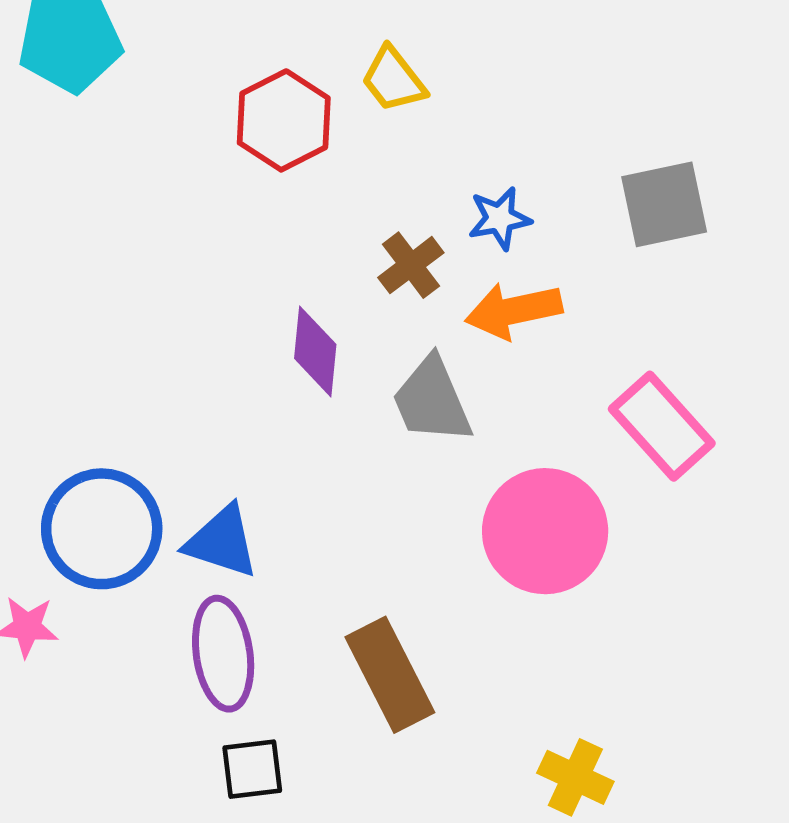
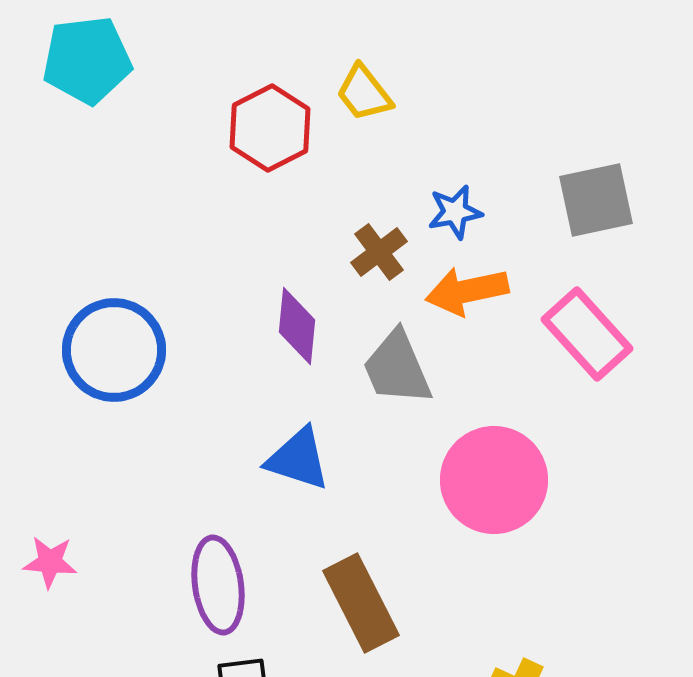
pink rectangle: (662, 426) -> (587, 334), moved
blue circle: (102, 529) -> (114, 350), moved
blue triangle: (222, 542) -> (298, 459), moved

